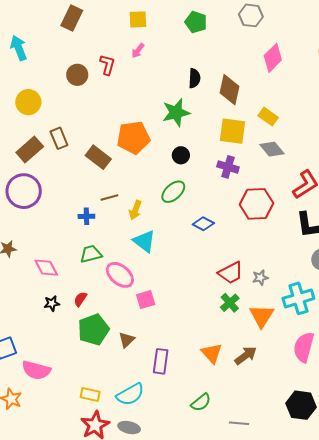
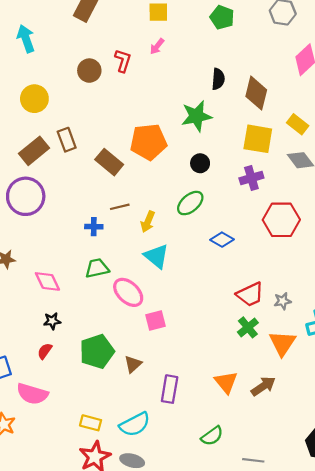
purple cross: (228, 167) -> (251, 178), turned -35
red semicircle: (80, 299) -> (45, 351), moved

